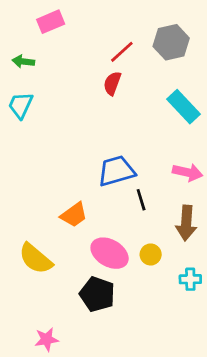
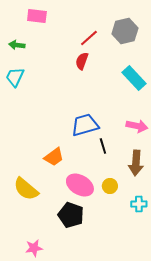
pink rectangle: (51, 22) -> (37, 16), turned 30

